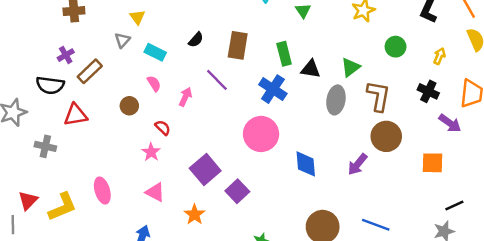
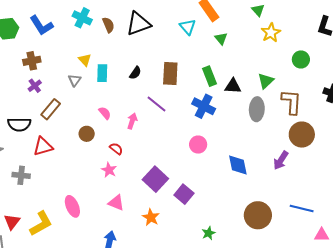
cyan rectangle: (155, 52) -> (102, 73), moved, turned 72
purple cross: (66, 55) -> (35, 86), moved
pink circle: (261, 134) -> (198, 145), size x0.6

